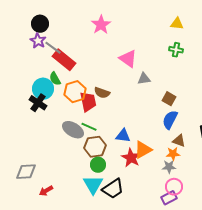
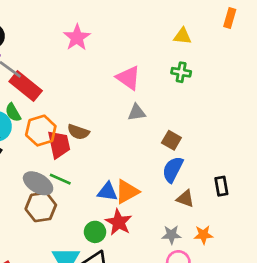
pink triangle: (128, 59) -> (128, 78), moved
brown hexagon: (95, 147) -> (41, 207), moved
orange triangle: (143, 150) -> (127, 192), moved
orange star: (173, 154) -> (203, 235), moved
green circle: (98, 165) -> (95, 232), moved

